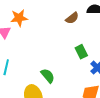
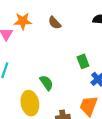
brown semicircle: (72, 18) -> (55, 23), moved, turned 80

